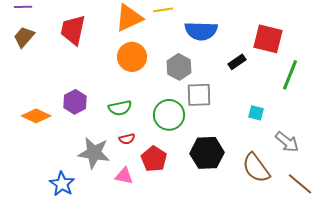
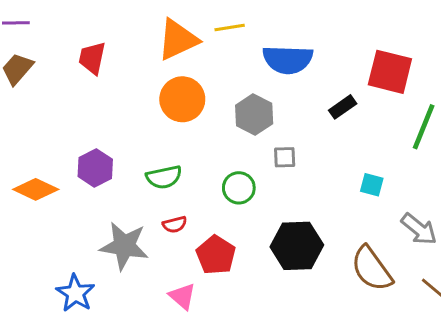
red trapezoid: (73, 30) -> (92, 58), size x0.7
gray square: (199, 95) -> (285, 157), size x0.6
green circle: (169, 115) -> (239, 188), size x0.7
pink triangle: (124, 176) -> (182, 296), moved, turned 30

